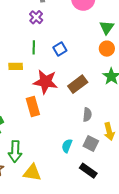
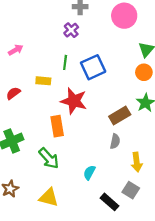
blue square: (60, 49) -> (93, 67), size x1.6
brown rectangle: (78, 84) -> (120, 116), moved
gray square: (91, 144) -> (131, 190), moved
green arrow: (15, 151) -> (49, 158), moved, turned -50

